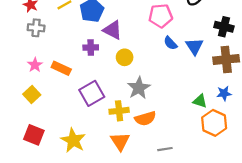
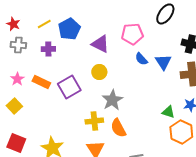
purple triangle: (113, 30) -> (100, 44), moved
purple cross: (91, 47) -> (48, 49), moved
purple square: (92, 93) -> (69, 87), moved
orange semicircle: (145, 118) -> (118, 128), turned 78

